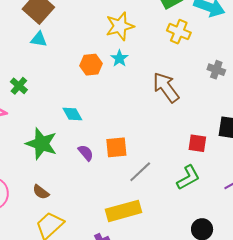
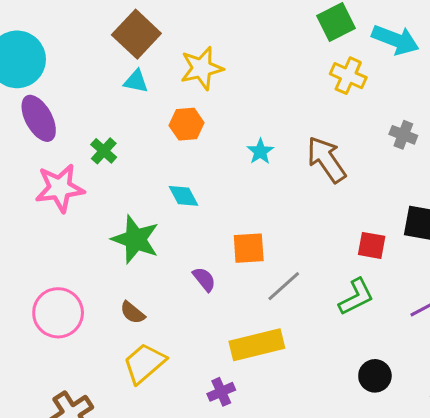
yellow star: (120, 26) -> (202, 68), moved
cyan star: (119, 58) -> (260, 151), moved
orange hexagon: (91, 65) -> (187, 124), moved
purple semicircle: (86, 153) -> (204, 279), moved

